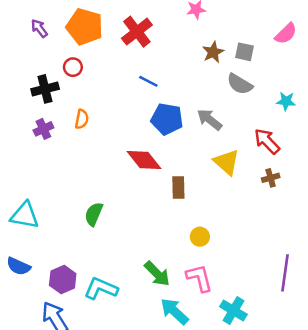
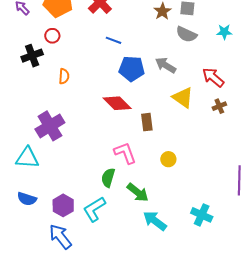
cyan star: (286, 101) -> (224, 32), moved
purple cross: (43, 129) -> (50, 126), moved, size x1.8
green semicircle: (94, 214) -> (108, 178), moved
pink L-shape: (199, 278) -> (125, 153), moved
cyan L-shape: (101, 289) -> (94, 209), turned -48

